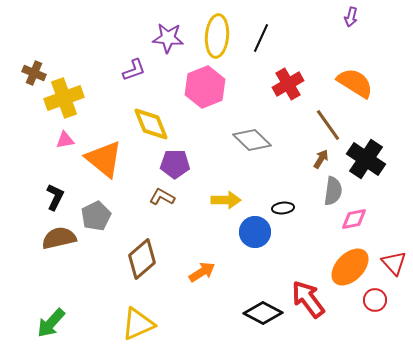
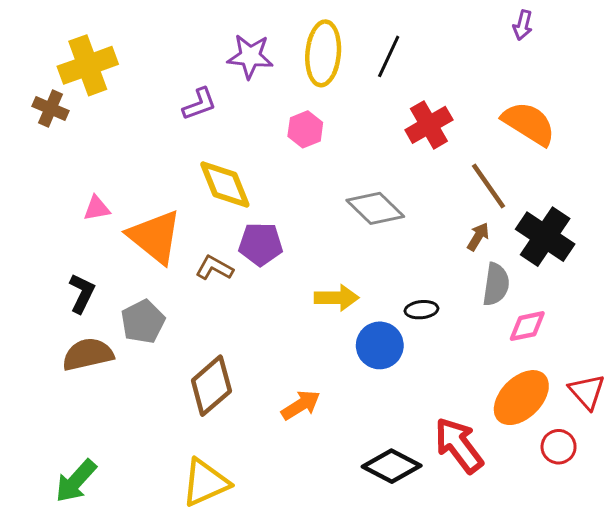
pink hexagon: (205, 87) -> (305, 129), size x0.6
yellow cross: (64, 98) -> (88, 65), moved
brown L-shape: (162, 197) -> (214, 268), moved

